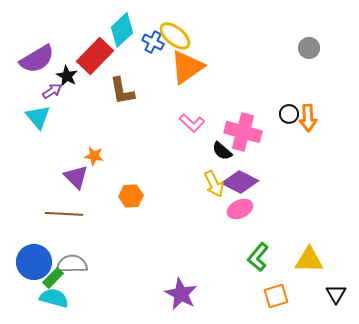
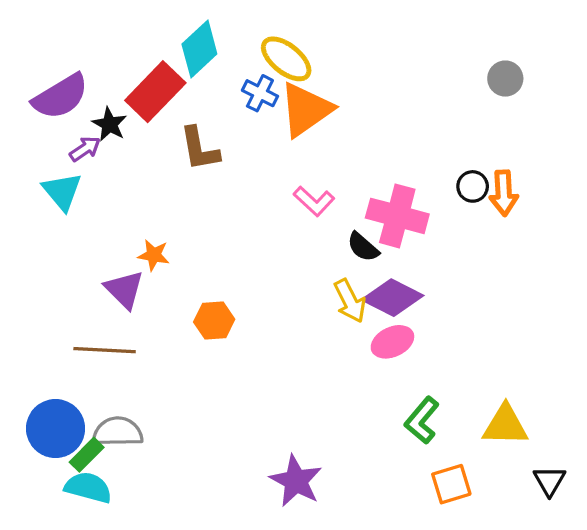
blue cross: (153, 42) -> (260, 93), moved

